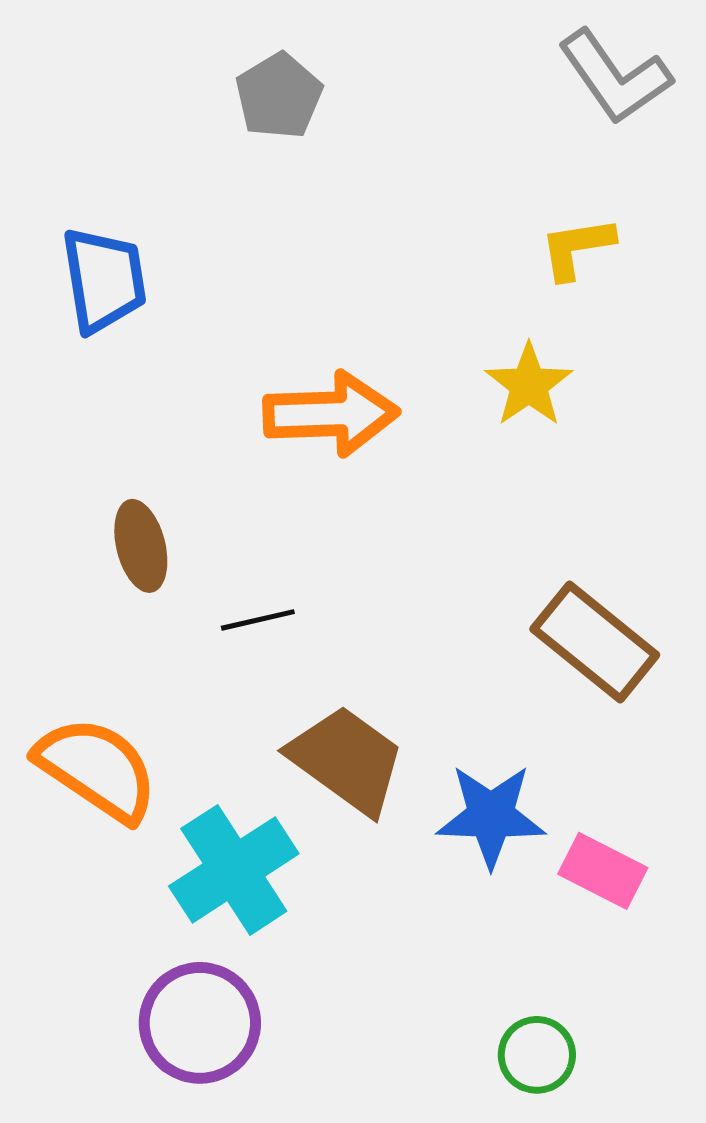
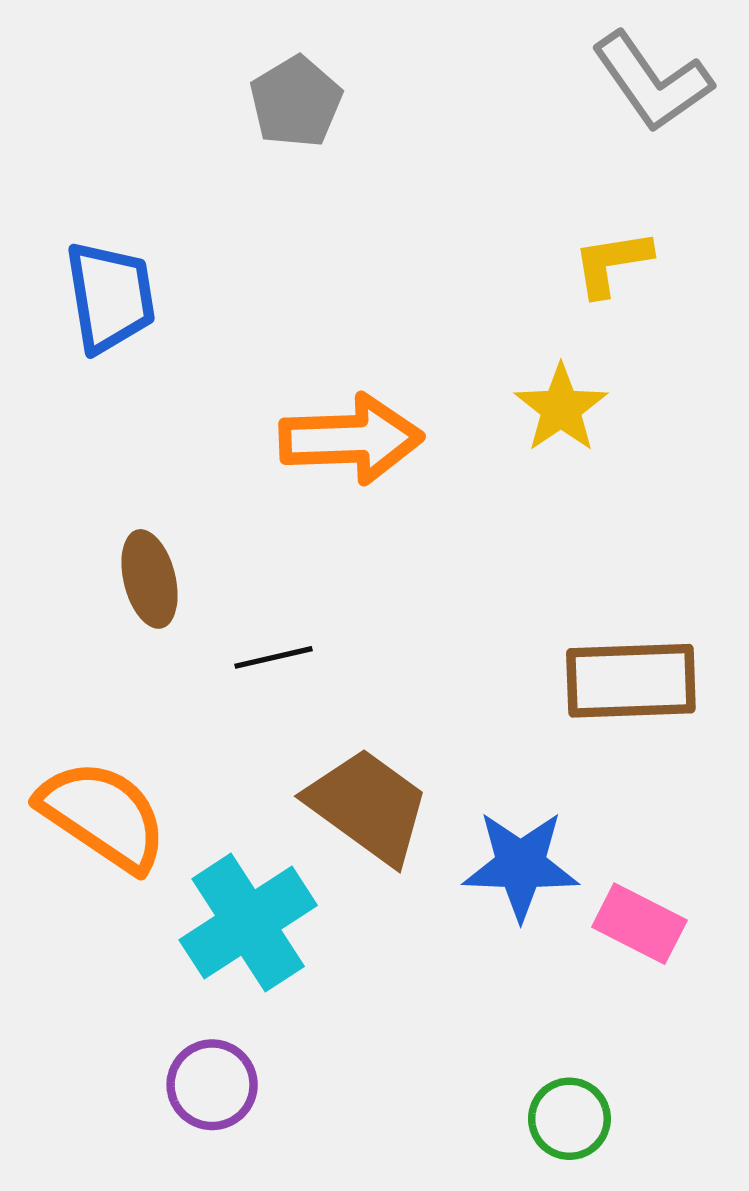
brown rectangle: (595, 642) -> (631, 681), turned -41
purple circle: (200, 1023) -> (212, 1085), size x0.7

